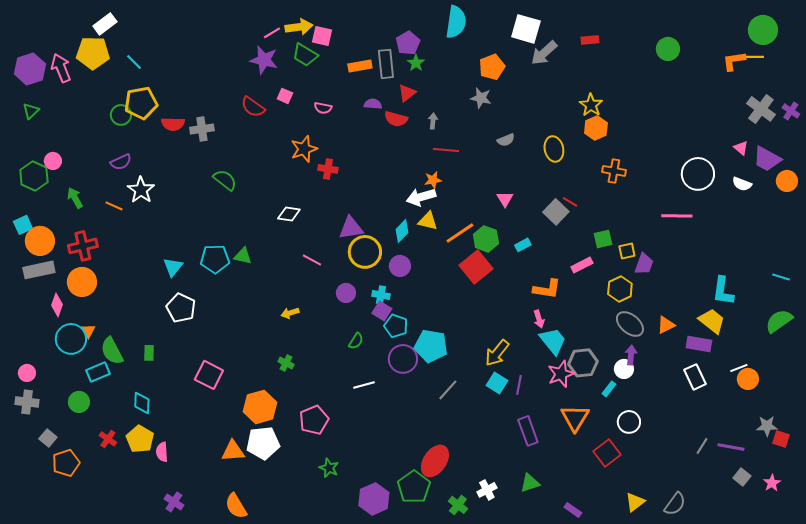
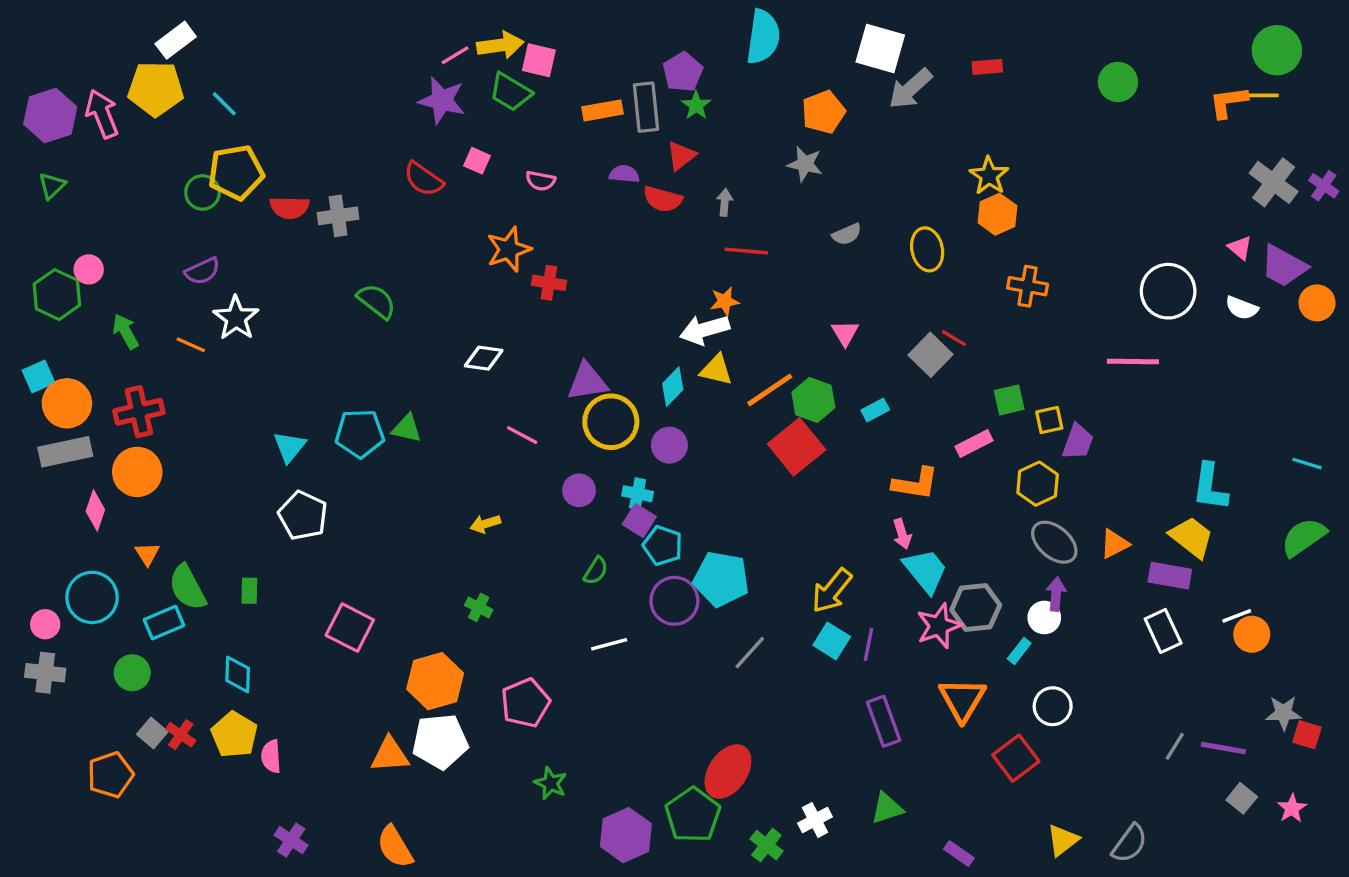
cyan circle: (71, 339) -> (92, 597), moved
gray square: (48, 438) -> (152, 733), moved

